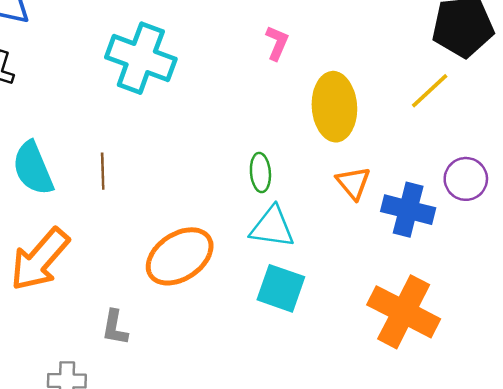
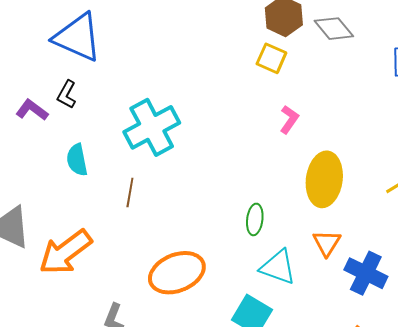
cyan cross: (141, 58) -> (152, 127), moved, turned 30
cyan semicircle: (33, 168) -> (77, 160), moved, size x0.7
cyan triangle: (272, 227) -> (278, 267), moved

